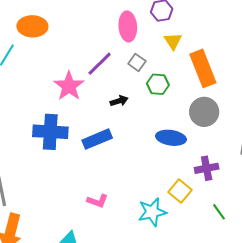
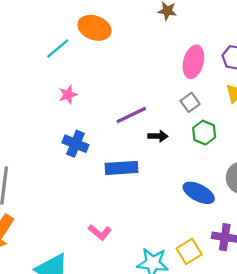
purple line: (100, 64) -> (131, 115), moved
pink star: (69, 86) -> (68, 95), moved, size x0.6
blue cross: (50, 132) -> (75, 144), size x0.7

